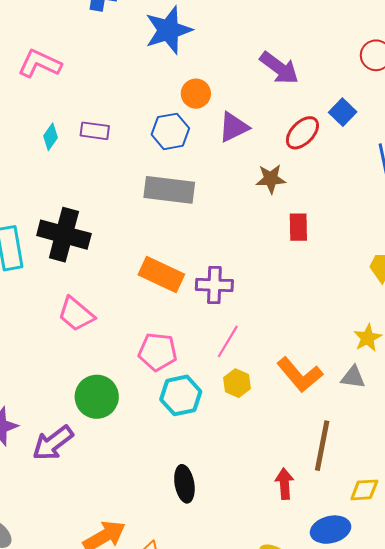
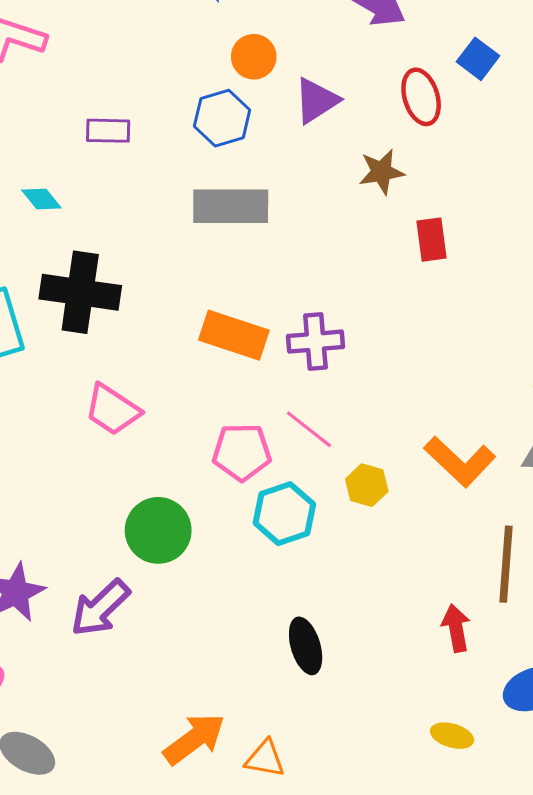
red ellipse: (302, 133) -> (421, 97), turned -54
cyan diamond: (50, 137) -> (41, 199), moved, turned -68
pink line: (228, 341) -> (309, 429), moved, turned -76

